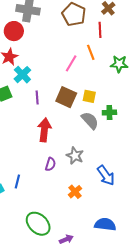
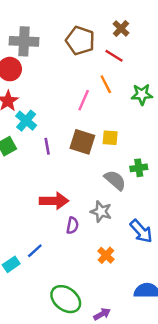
red line: (100, 30) -> (114, 56), turned -49
green cross: (109, 113) -> (139, 168), moved
gray semicircle: (90, 120) -> (115, 180), moved
red arrow: (44, 130) -> (54, 201), moved, turned 90
blue line: (17, 181) -> (35, 251), turned 40

